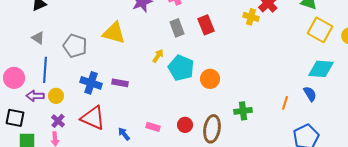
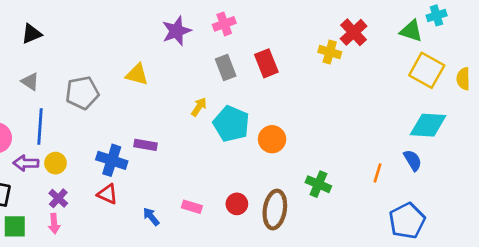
yellow triangle: (114, 33) -> (137, 75), size x0.7
gray pentagon: (75, 46) -> (82, 93), turned -30
blue cross: (91, 83) -> (112, 160), moved
green cross: (243, 111) -> (318, 184), turned 30
red triangle: (93, 118) -> (108, 194), size x0.6

